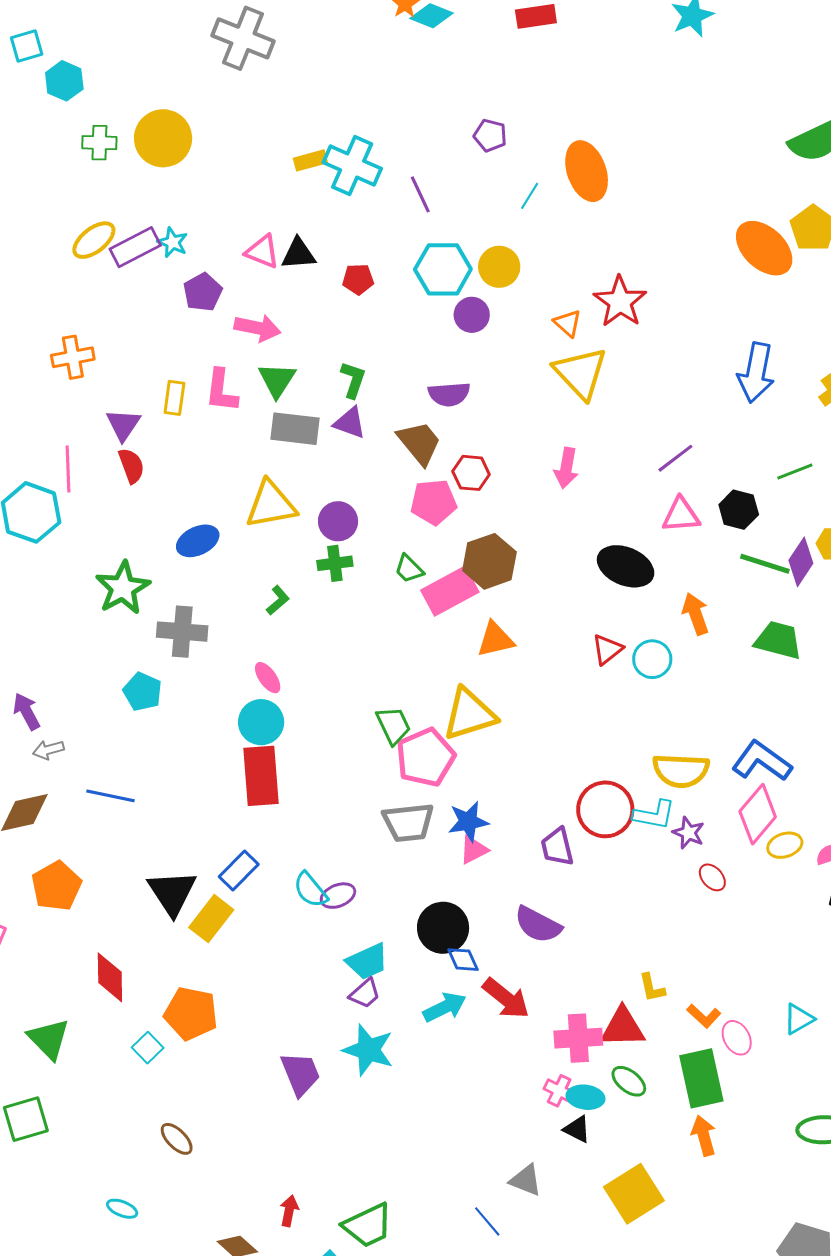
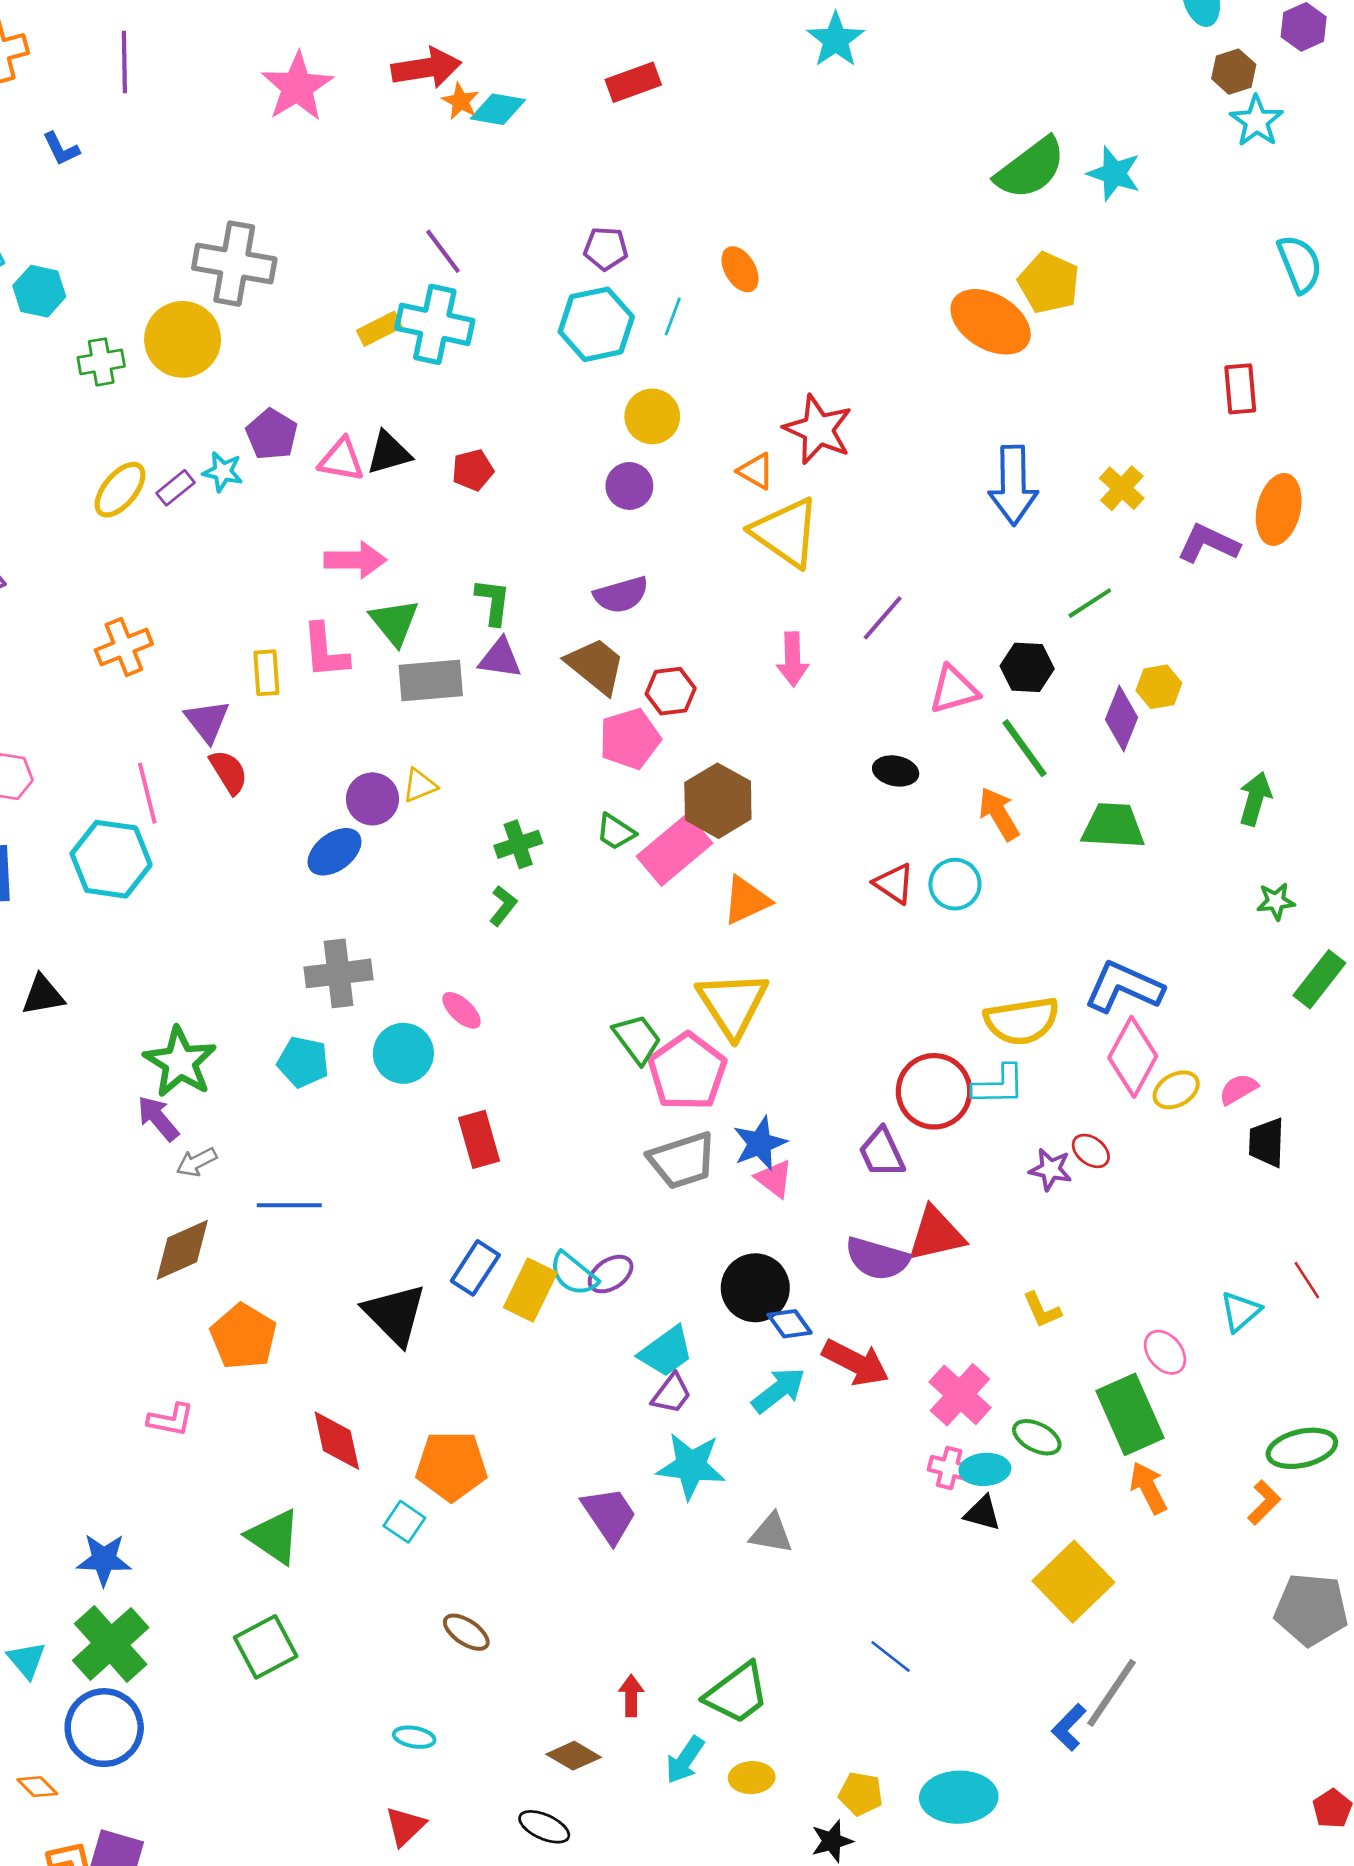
gray cross: (243, 38) -> (234, 264), moved
orange ellipse: (587, 171) -> (740, 269), size x0.6
purple line: (420, 194) -> (443, 251), moved
purple rectangle: (135, 247) -> (176, 488), size x0.6
cyan hexagon: (443, 269) -> (596, 324), moved
purple pentagon: (203, 292) -> (272, 434), moved
purple line: (675, 458) -> (883, 618), moved
yellow triangle: (271, 505) -> (420, 785), size x0.5
purple circle: (338, 521) -> (372, 799), moved
green line: (765, 564) -> (1025, 748), moved, turned 48
black ellipse: (626, 566) -> (896, 771), size x0.6
green star: (123, 588) -> (180, 1062), moved
green L-shape: (278, 600) -> (503, 906), moved
red triangle: (607, 649) -> (894, 884), turned -36
yellow triangle: (469, 714) -> (733, 1004), turned -34
cyan circle: (261, 722) -> (403, 1053), moved
red rectangle: (261, 776) -> (479, 1139), size x0.7
purple star: (689, 833) -> (1050, 1169), moved
pink triangle: (474, 850) -> (774, 1179), turned -44
yellow rectangle: (211, 919) -> (530, 1290), moved
orange L-shape: (704, 1016) -> (1264, 1503), moved, turned -76
red triangle: (623, 1027) -> (936, 1234), moved
pink cross: (578, 1038) -> (960, 1395), turned -33
gray triangle: (526, 1180) -> (771, 1533), moved

